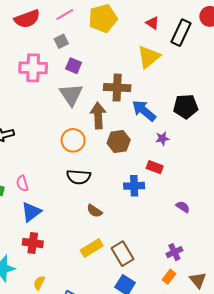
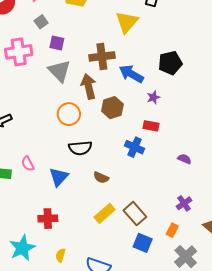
blue cross: (134, 186) -> (135, 147), turned 36
blue triangle: (31, 212) -> (59, 177), moved
orange rectangle: (169, 277) -> (172, 230), moved

